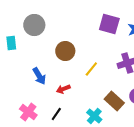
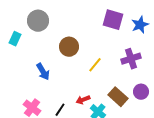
cyan rectangle: (11, 43) -> (15, 39), turned 32
red arrow: (63, 89) -> (83, 100), moved

